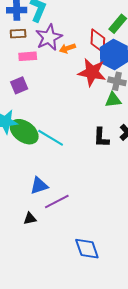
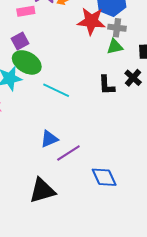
green ellipse: (24, 132) -> (27, 62), moved
black triangle: (30, 219) -> (42, 191), moved, size x2.0
blue diamond: (87, 249) -> (104, 177), moved

